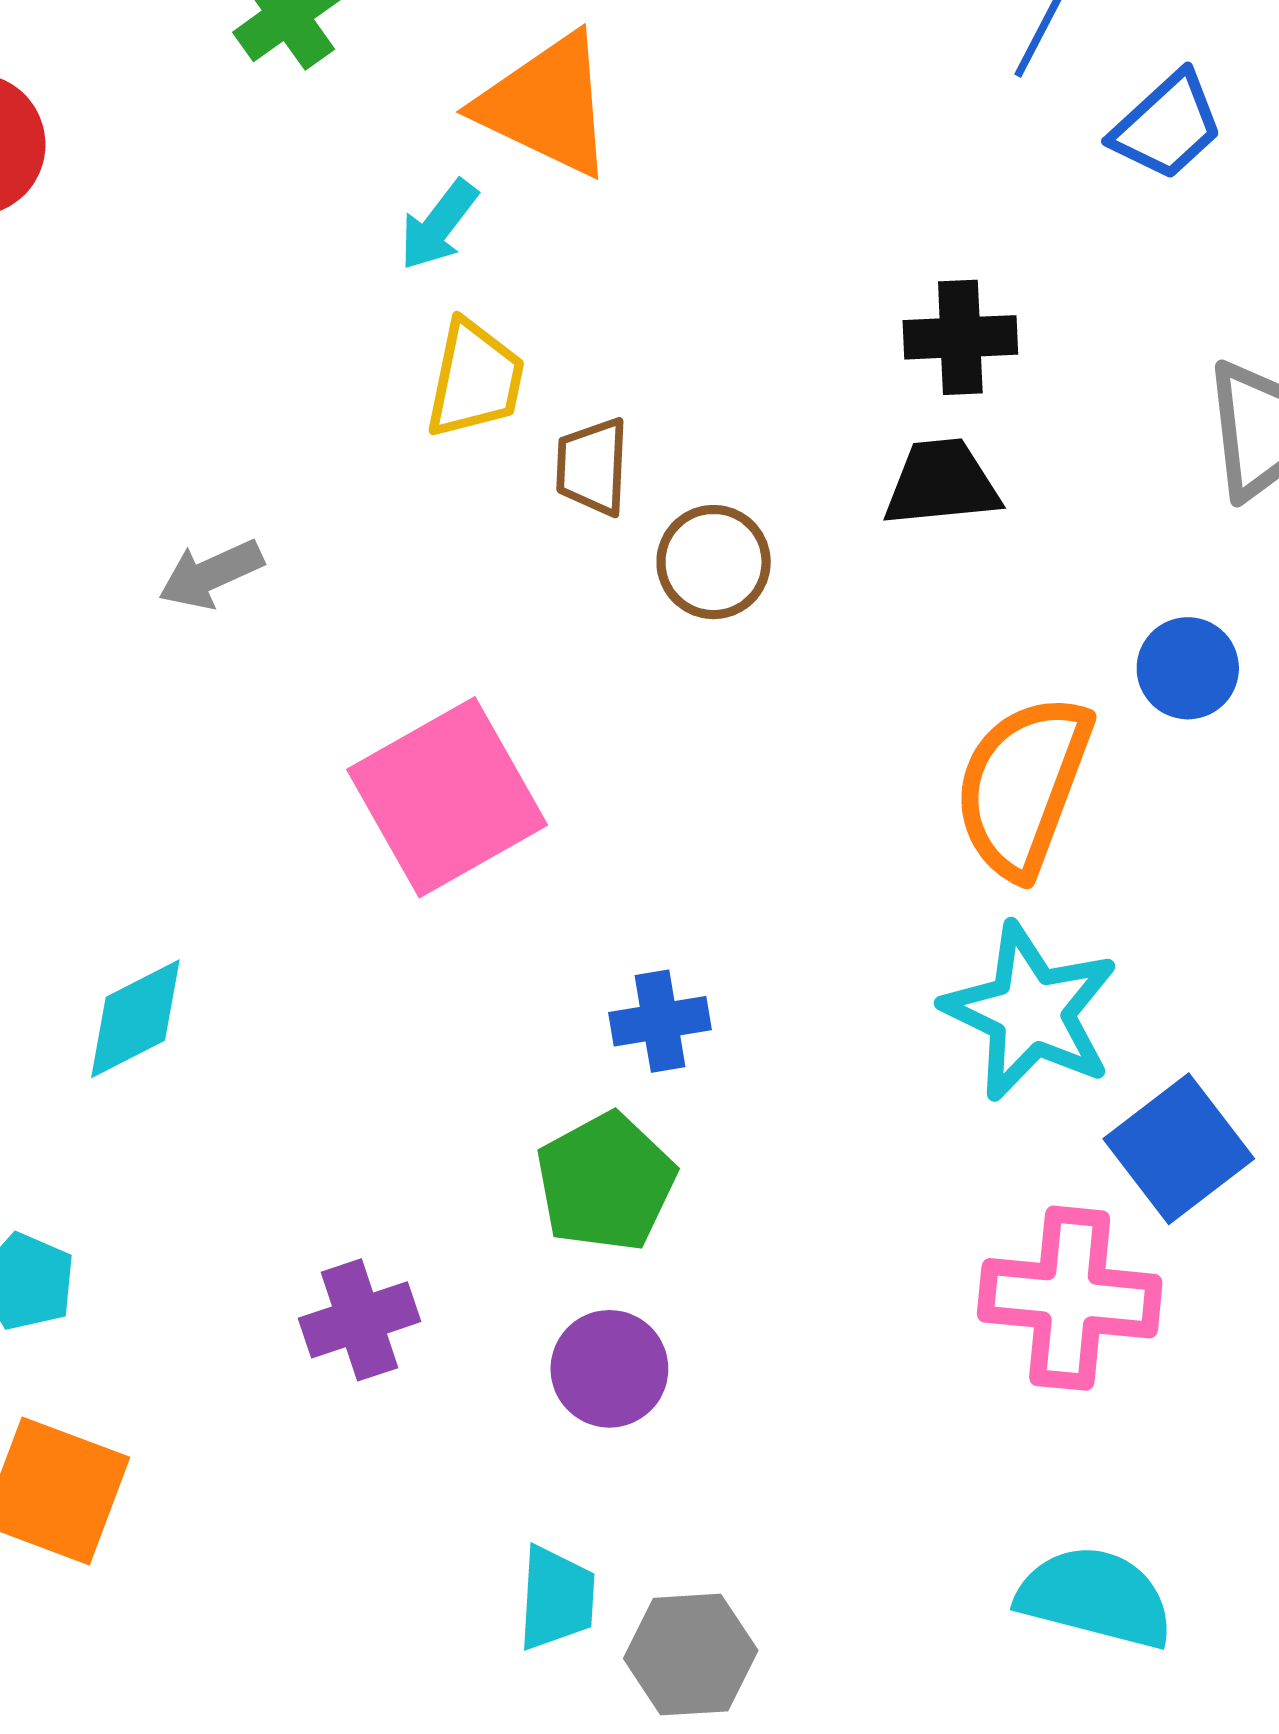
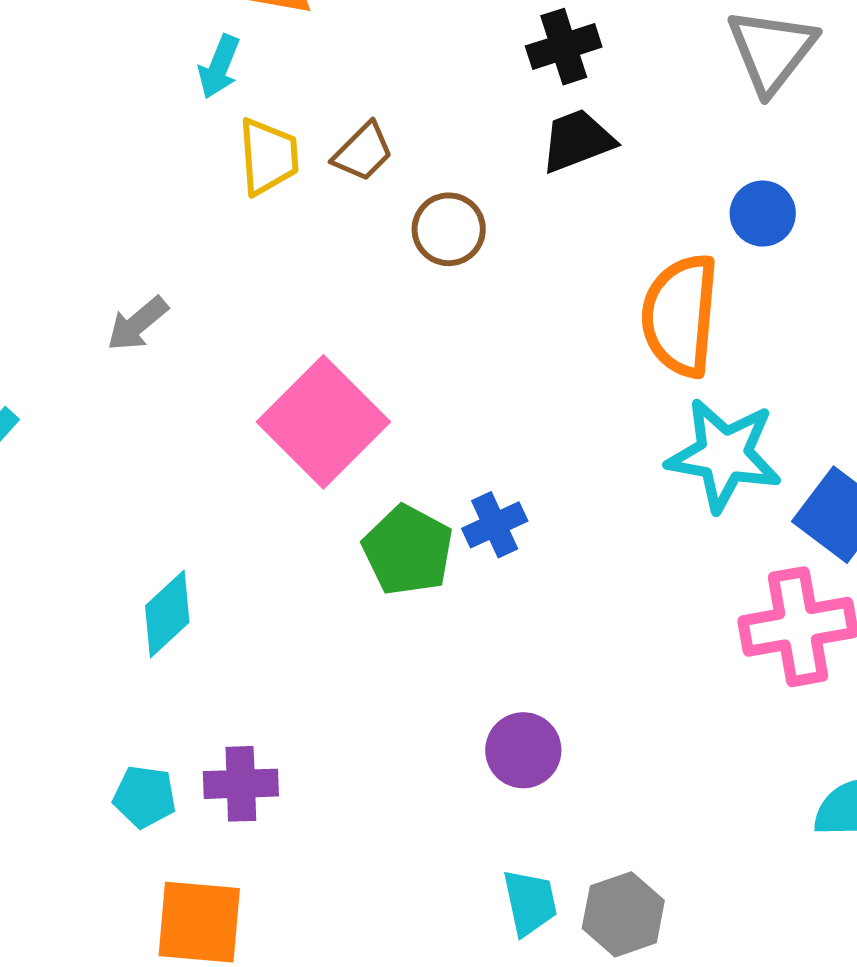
brown trapezoid: (592, 467) -> (363, 152), moved, turned -122
green pentagon: (606, 1182) -> (408, 550), moved
purple cross: (360, 1320) -> (241, 784), moved, turned 32

